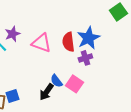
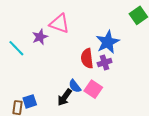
purple star: (12, 34) -> (40, 37), moved
red semicircle: (68, 42) -> (87, 58), moved
pink triangle: (41, 43) -> (59, 24), moved

